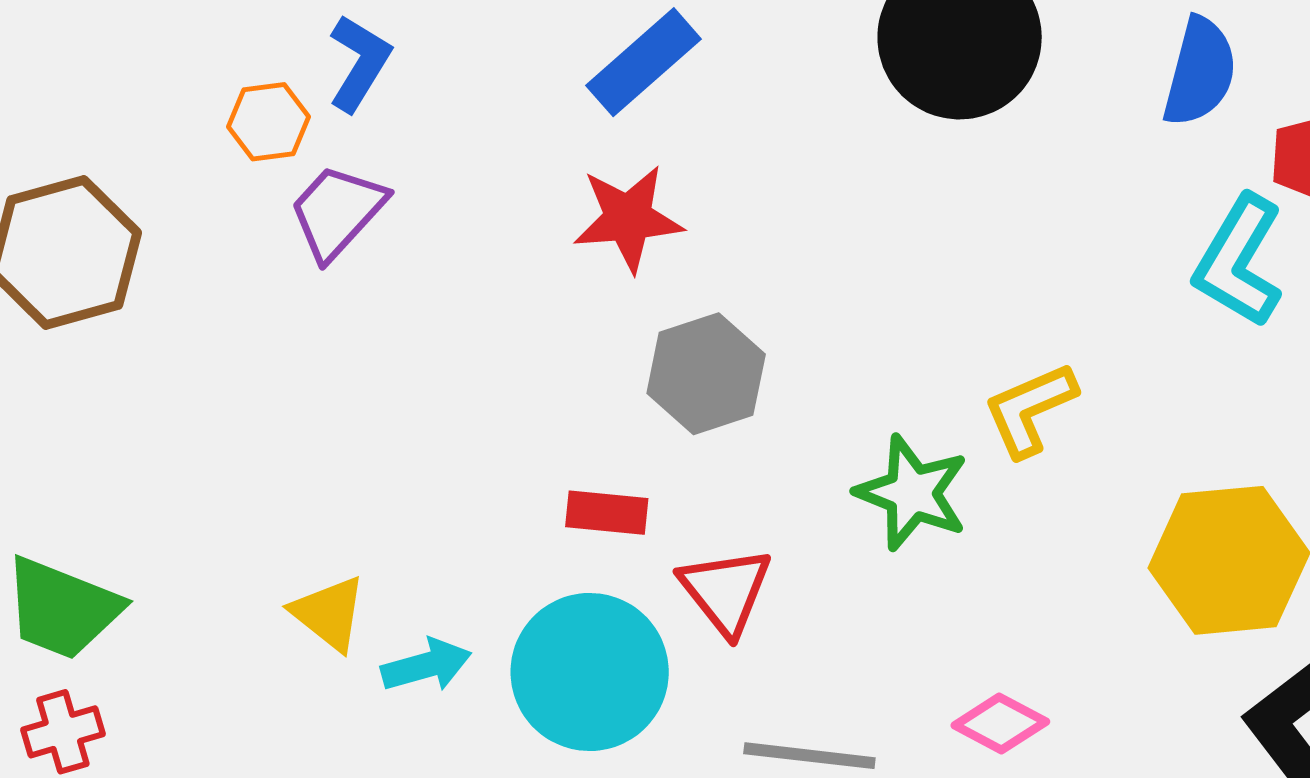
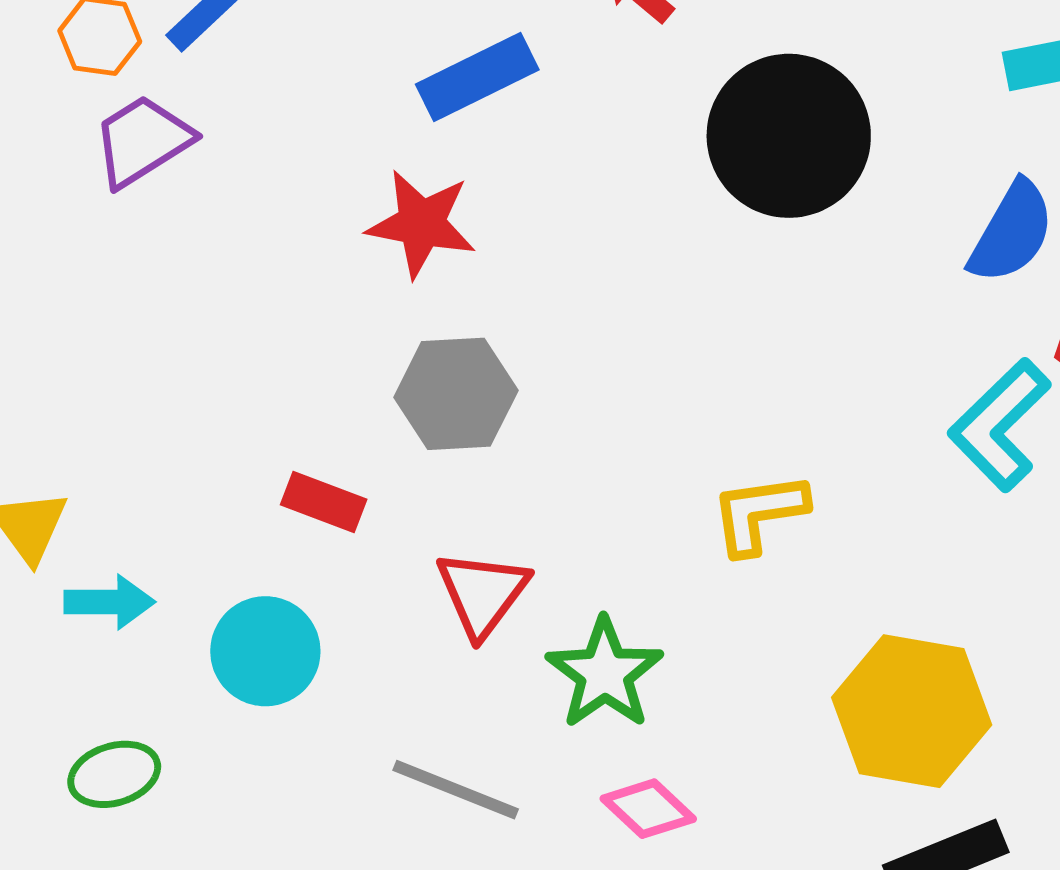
green star: (912, 493) -> (605, 673), moved
red triangle: (726, 591) -> (482, 593), moved
cyan circle: (590, 672) -> (265, 651), size x0.7

